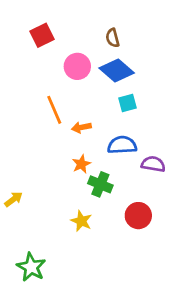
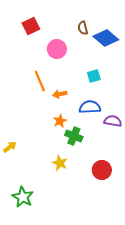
blue diamond: (117, 70) -> (106, 38), moved
red circle: (138, 216) -> (102, 170), moved

